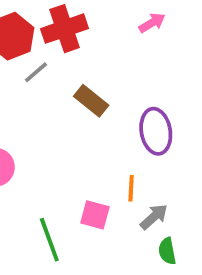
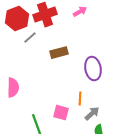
pink arrow: (152, 23) -> (80, 12), moved
brown rectangle: (91, 101) -> (59, 53), turned -54

